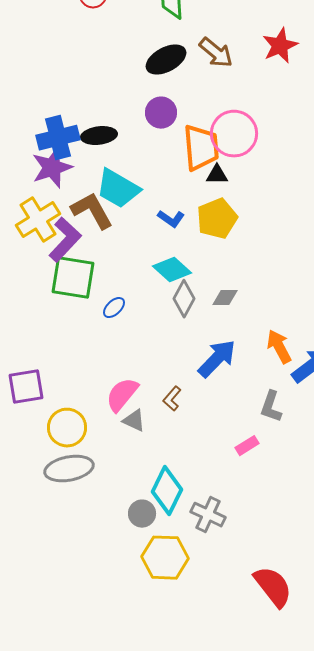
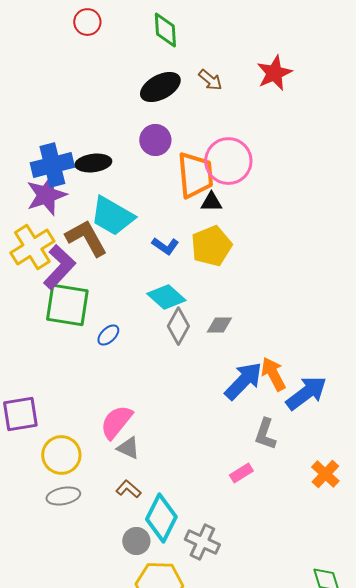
brown arrow: (216, 53) -> (210, 80), size x0.7
blue arrow: (217, 359) -> (243, 381), moved
brown L-shape: (172, 399) -> (128, 489), moved, turned 90
gray ellipse: (69, 469) -> (63, 496), size x0.7

